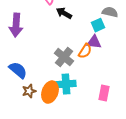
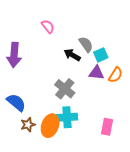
gray semicircle: (110, 12) -> (86, 44), moved, turned 42
black arrow: (64, 13) -> (72, 55), moved
orange semicircle: (85, 51) -> (116, 75), moved

